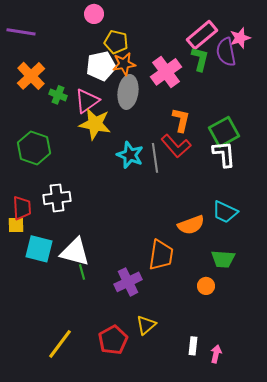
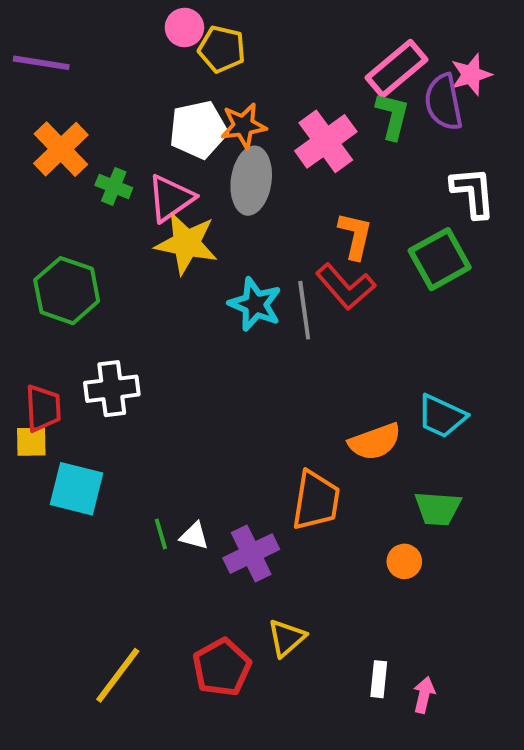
yellow pentagon: (116, 42) -> (222, 49), moved
white L-shape: (224, 154) -> (473, 192), moved
white triangle: (75, 252) -> (194, 536), moved, size x0.5

